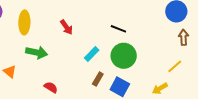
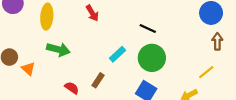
red arrow: (66, 27) -> (92, 13), moved
brown rectangle: (98, 79) -> (98, 80), moved

